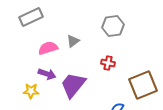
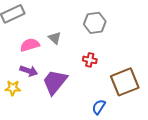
gray triangle: (73, 41) -> (55, 38), turned -40

